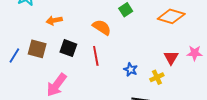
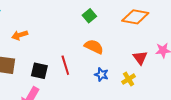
orange semicircle: (102, 27) -> (94, 47), moved
black square: (68, 48) -> (39, 71), moved

